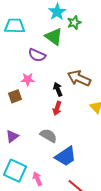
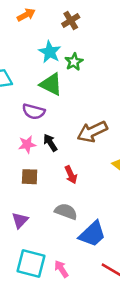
brown arrow: (79, 78) -> (92, 132), turned -40
black arrow: (58, 89) -> (50, 143), moved
brown square: (15, 96) -> (30, 177), moved, turned 32
red arrow: (57, 108) -> (71, 175), turned -32

